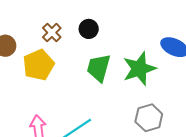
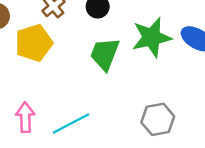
green star: (139, 69) -> (152, 37), moved

